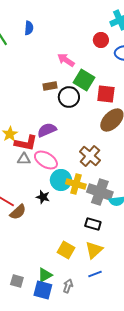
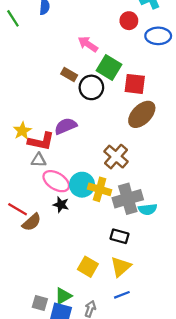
brown rectangle: (50, 86) -> (69, 75), turned 40
pink ellipse: (46, 160) -> (56, 181), moved
gray cross: (100, 192) -> (128, 199), turned -35
gray square: (17, 281) -> (40, 303), moved

